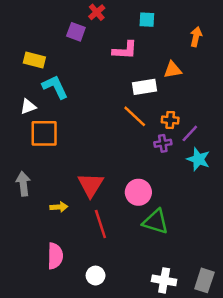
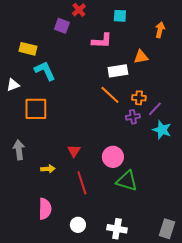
white triangle: (28, 107) -> (13, 85), moved
red triangle: (91, 185) -> (74, 151), size x0.6
white cross: (164, 280) -> (117, 229), moved

